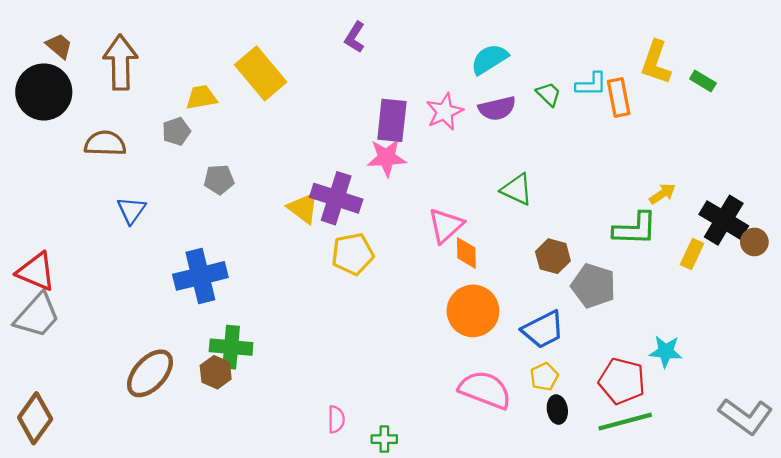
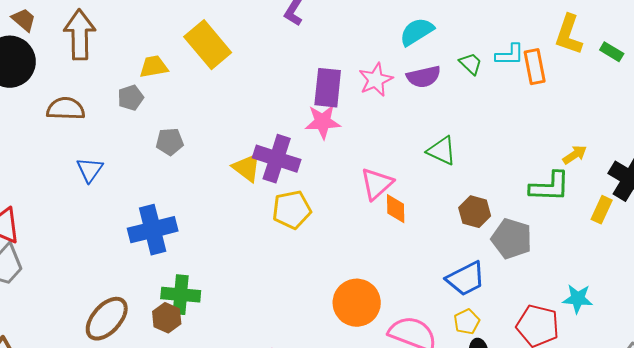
orange circle: (473, 311) -> (357, 303), moved

